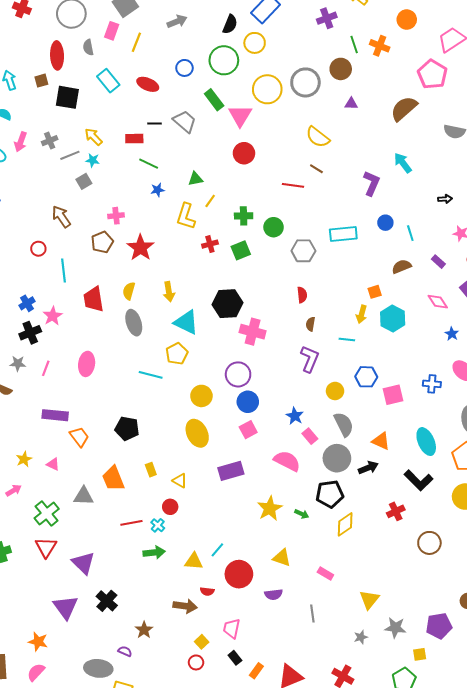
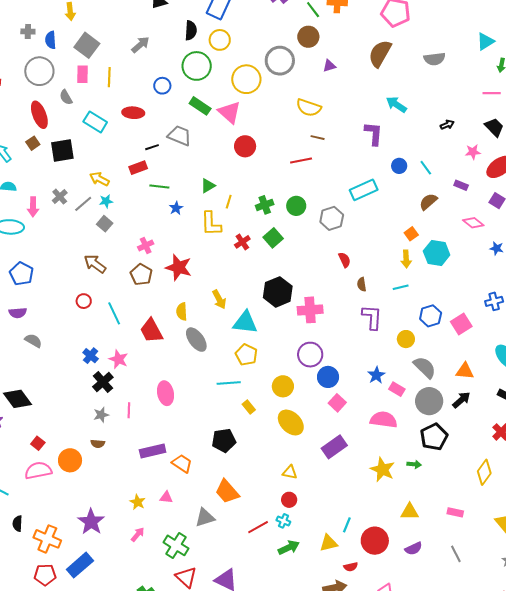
blue star: (295, 416) -> (376, 375), turned 30
yellow rectangle: (151, 470) -> (249, 407), moved
yellow diamond: (345, 524) -> (484, 472), moved

